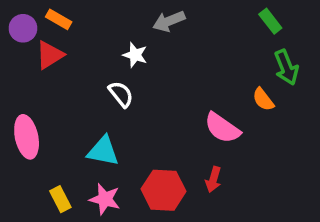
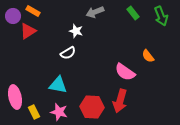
green rectangle: (270, 21) -> (133, 13), moved
green arrow: (286, 67) -> (161, 16), moved
white semicircle: (121, 94) -> (68, 53), turned 98
pink ellipse: (27, 137) -> (15, 97), moved
red arrow: (213, 180) -> (120, 101), size x1.6

